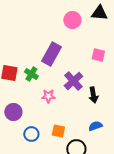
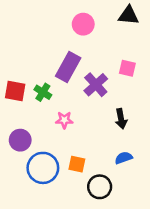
pink circle: (72, 20) -> (83, 24), moved
purple cross: (73, 81) -> (96, 85), moved
blue circle: (31, 134) -> (43, 168), size x1.6

